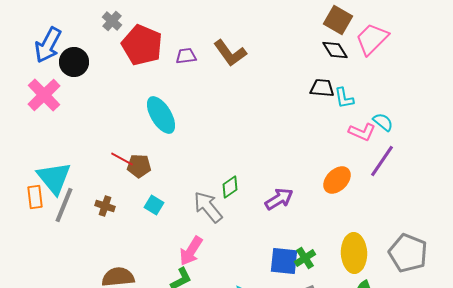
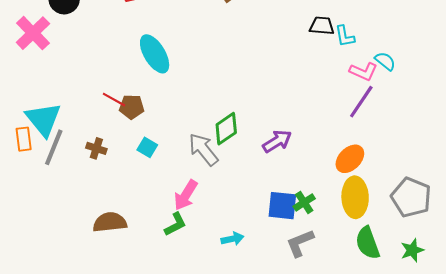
purple line: (382, 161) -> (361, 102), moved
orange ellipse: (337, 180) -> (350, 159), moved
green diamond: (230, 187) -> (226, 129), size x1.4

